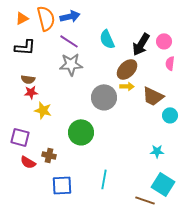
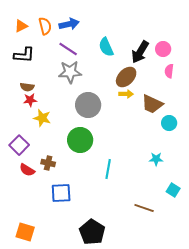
orange semicircle: (46, 18) -> (45, 26), size x0.7
gray circle: (104, 97) -> (88, 105), moved
purple square: (20, 137) -> (19, 145), turned 30
cyan line: (104, 179) -> (108, 169), moved
cyan square: (163, 184) -> (173, 190), moved, size x0.6

